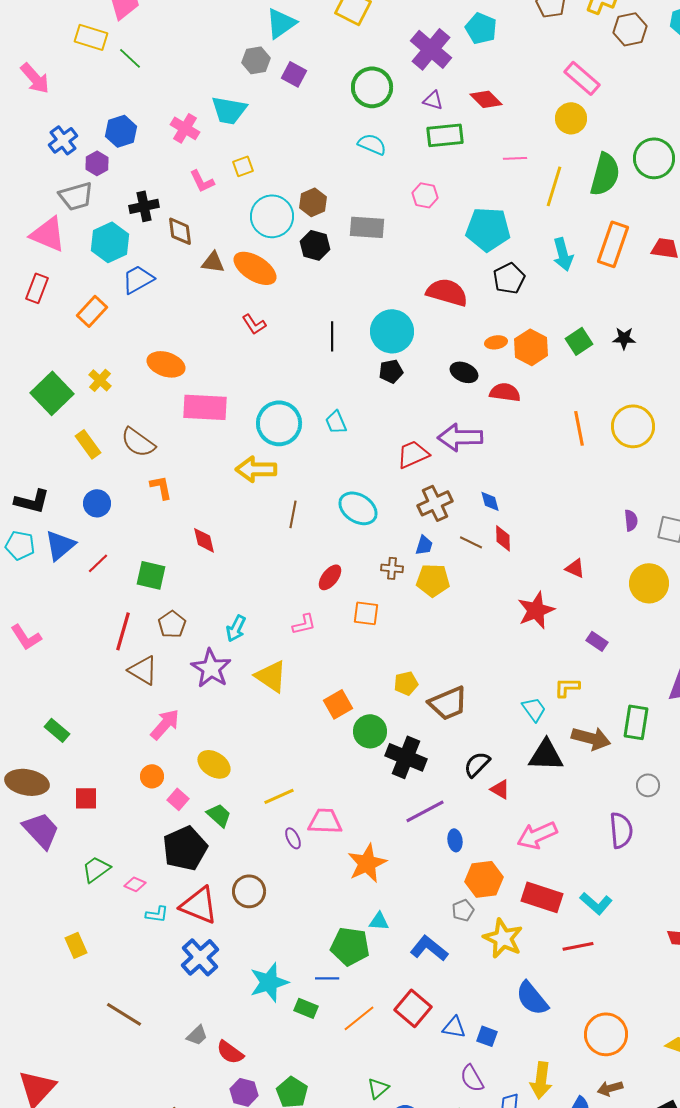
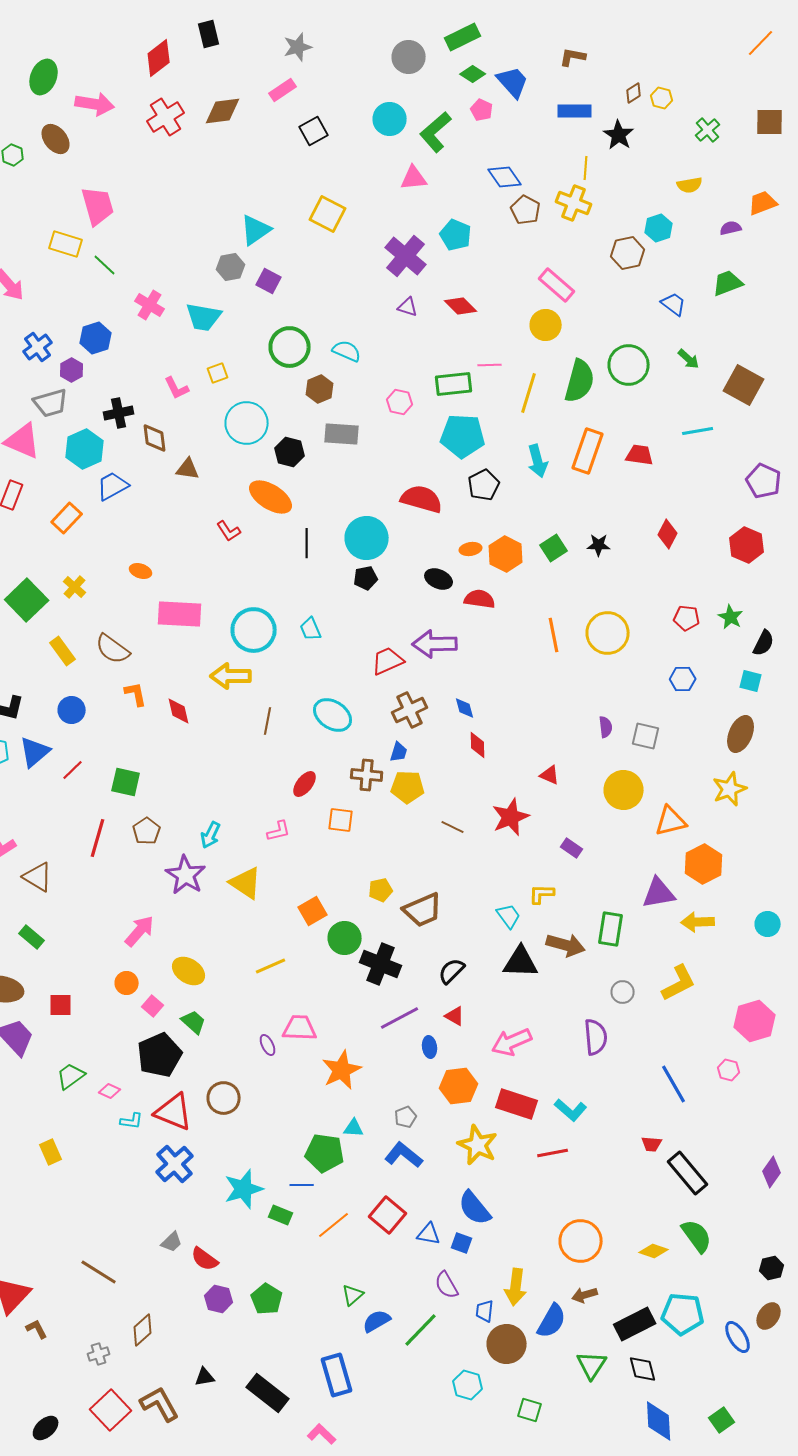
brown hexagon: (630, 29) -> (628, 253), moved
green circle: (372, 87) -> (290, 347), moved
pink cross: (185, 128) -> (150, 305), moved
green rectangle: (445, 135) -> (454, 384), moved
brown hexagon: (313, 202) -> (320, 389), moved
orange ellipse: (255, 268) -> (271, 497), moved
orange ellipse: (166, 364) -> (141, 571), size x0.6
red diamond: (204, 540) -> (179, 711), moved
brown line: (471, 542) -> (453, 827), moved
brown cross: (392, 568) -> (367, 775), size x1.4
brown triangle: (143, 670) -> (38, 877), moved
red triangle: (500, 789) -> (455, 1016), moved
yellow line: (279, 796) -> (271, 966), moved
gray pentagon: (463, 910) -> (406, 1117), moved
blue semicircle: (532, 998) -> (475, 1208), moved
brown line: (124, 1014) -> (99, 1272), moved

